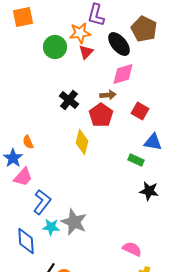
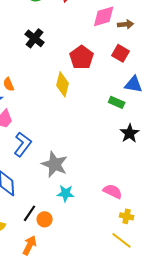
brown arrow: (108, 95) -> (126, 24), moved
black cross: (69, 100) -> (35, 38), moved
black star: (149, 191) -> (130, 133), turned 30
cyan star: (51, 227) -> (66, 193), moved

